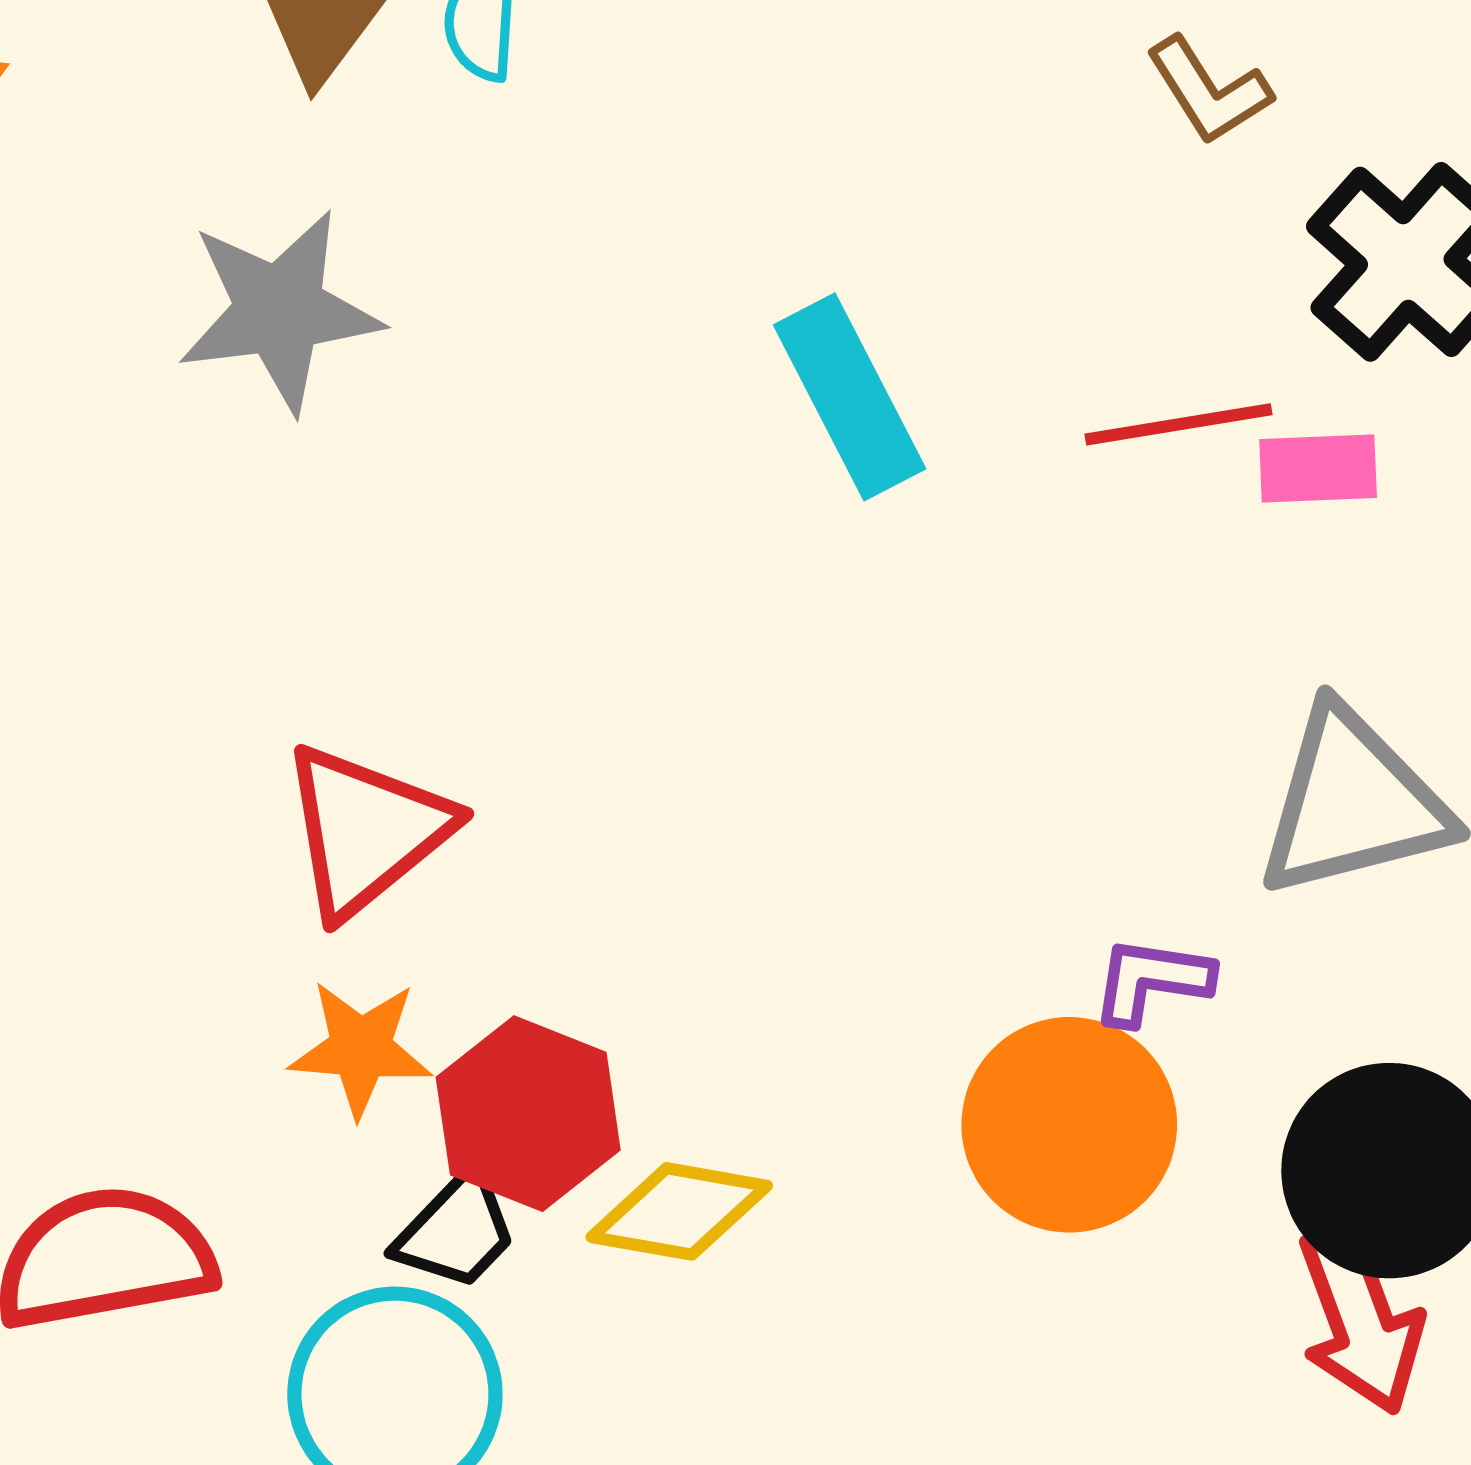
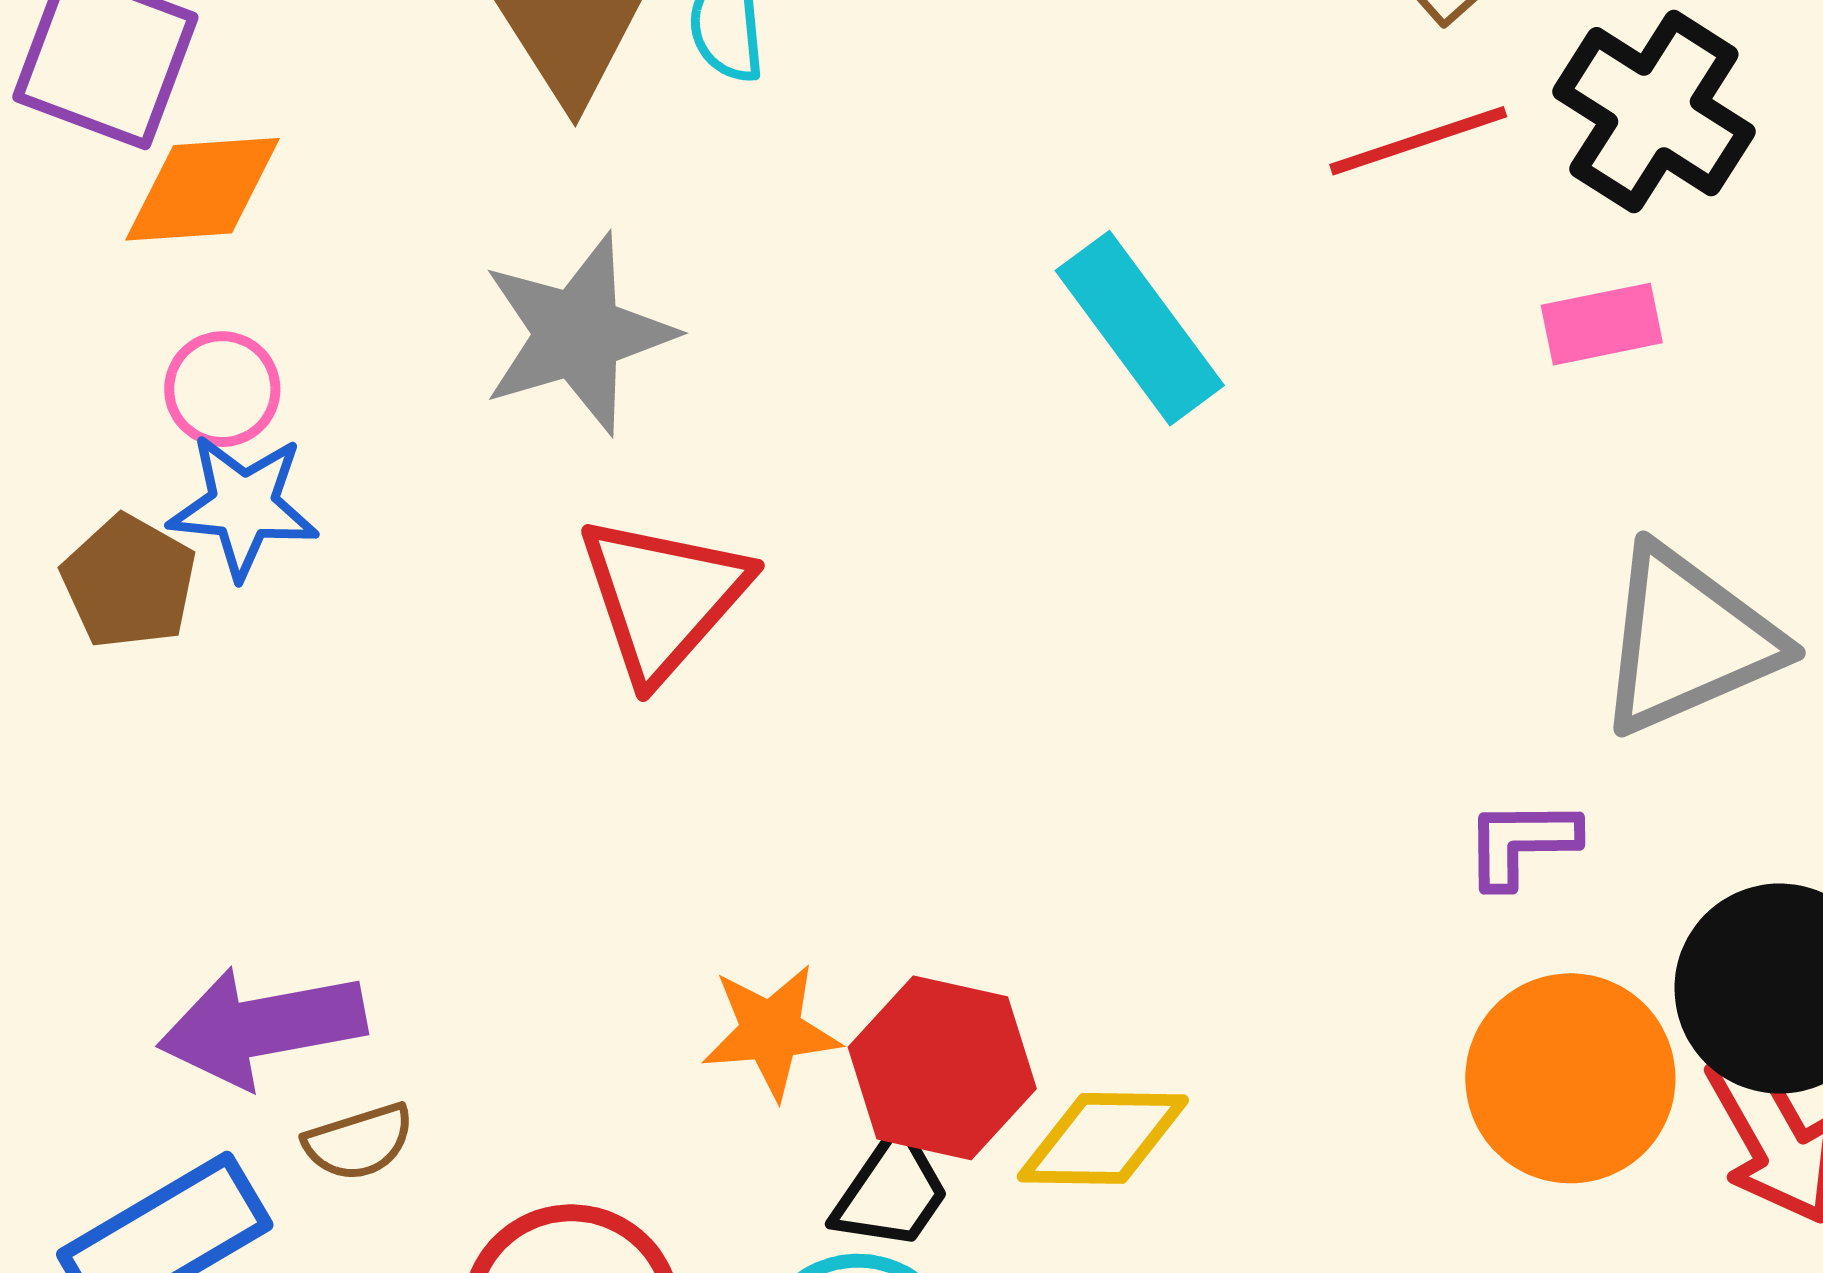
red line: (1179, 424) -> (1418, 141), moved
red triangle: (366, 830) -> (663, 597), moved
orange circle: (1069, 1125) -> (1570, 1078), moved

